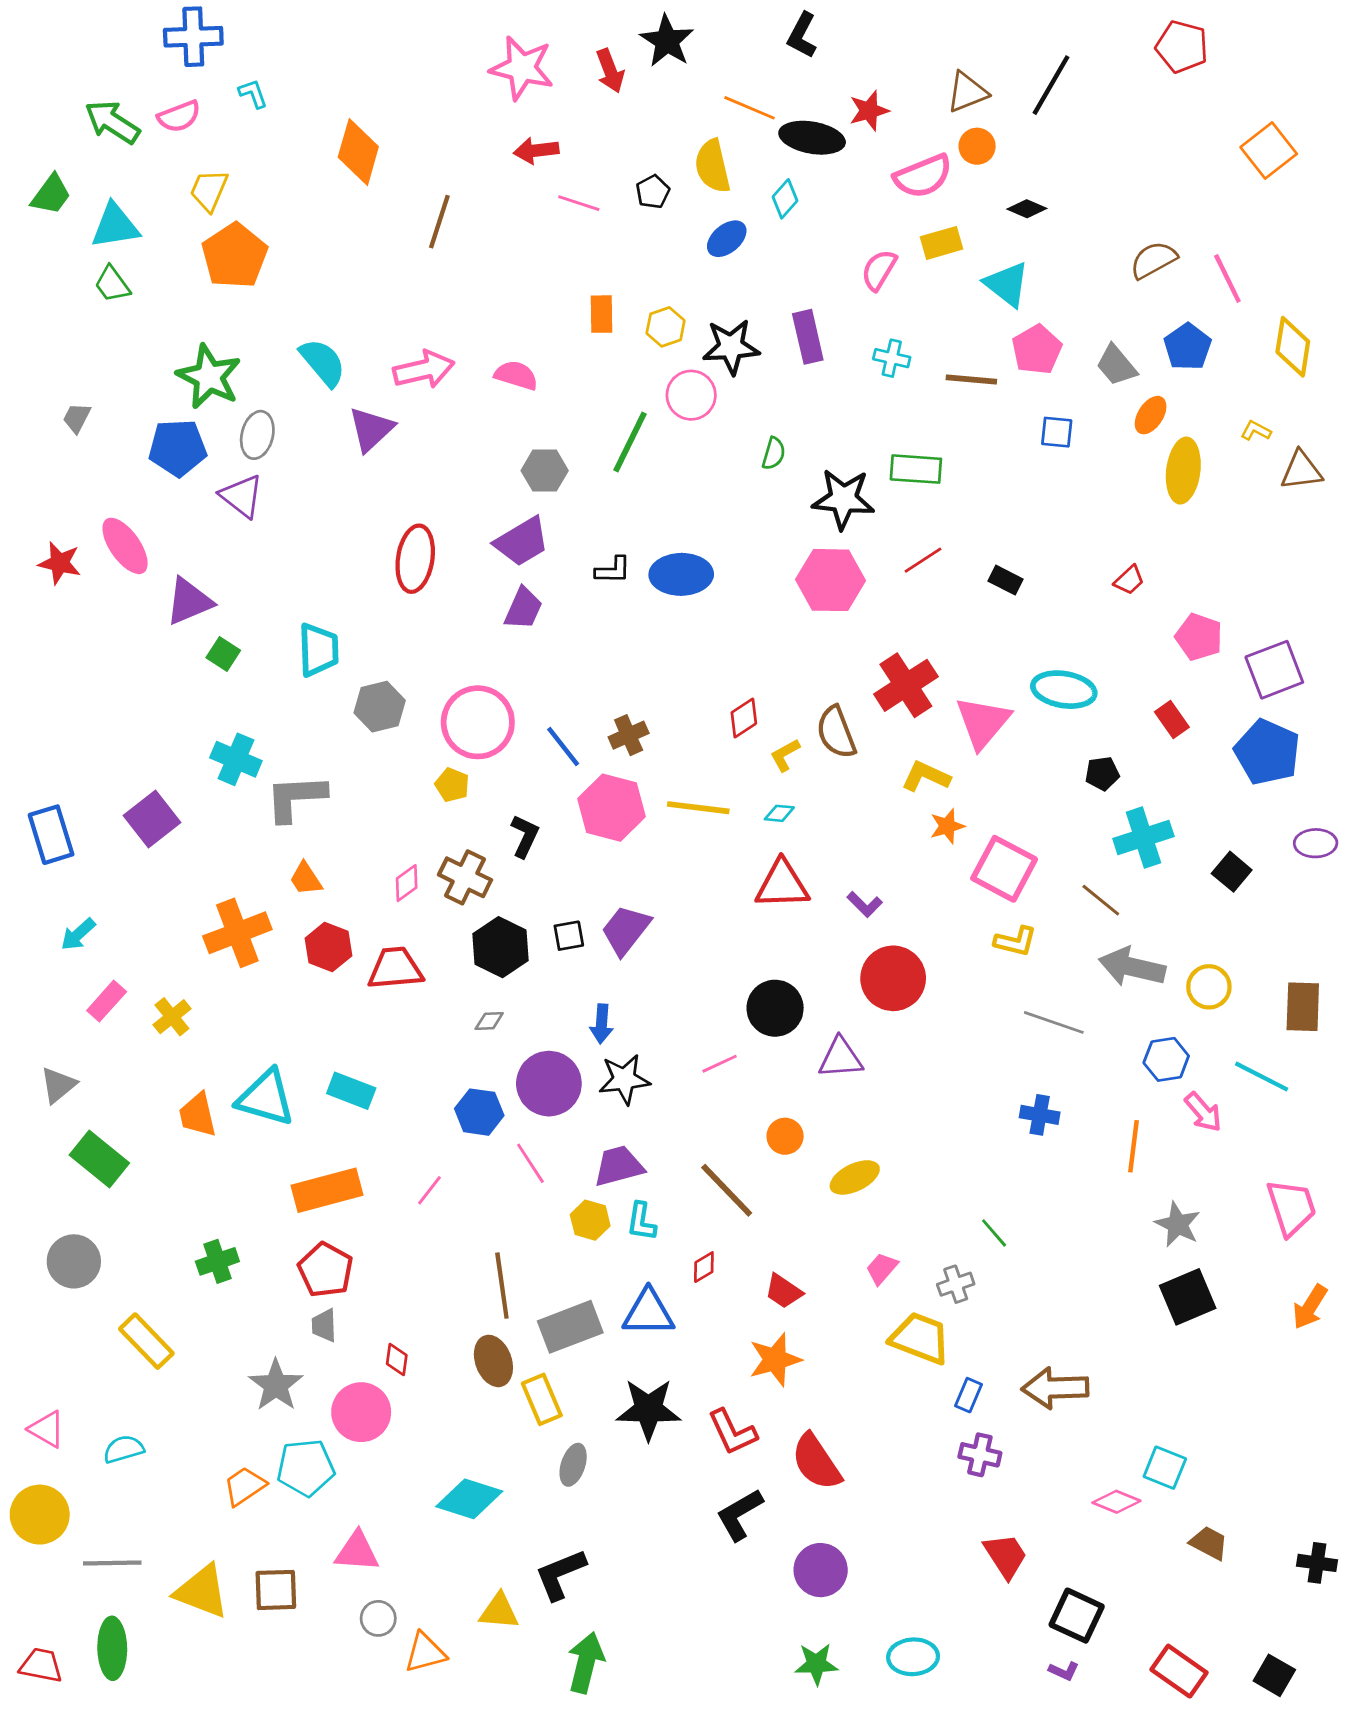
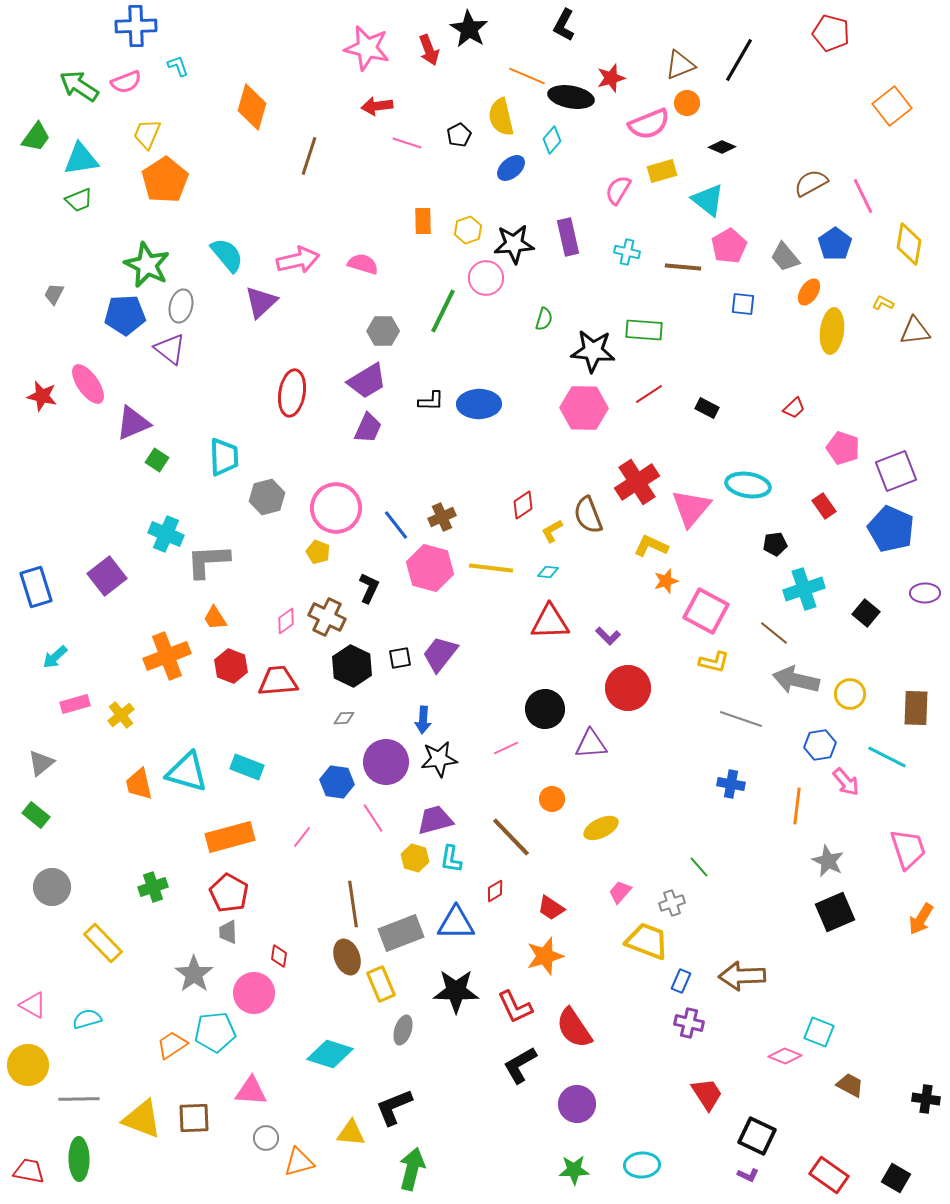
green trapezoid: (112, 284) -> (79, 200), turned -76
pink rectangle: (107, 1001) -> (75, 704), turned 32
green rectangle: (99, 1159) -> (36, 815), moved, size x0.7

